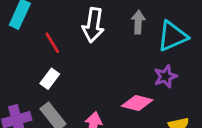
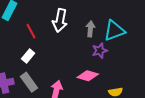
gray arrow: (138, 22) -> (90, 29), moved
purple star: (165, 76) -> (100, 51), moved

